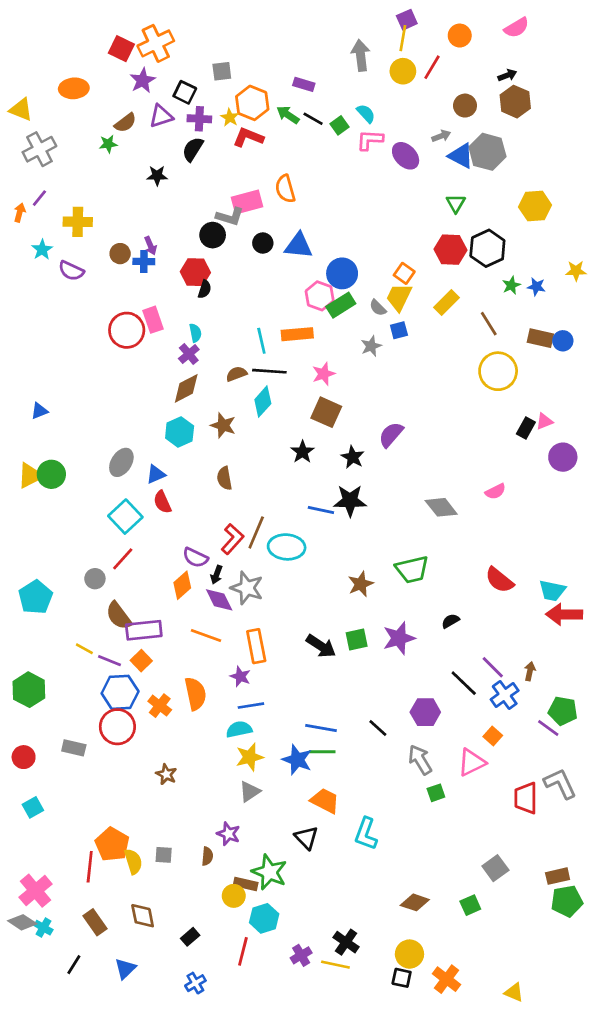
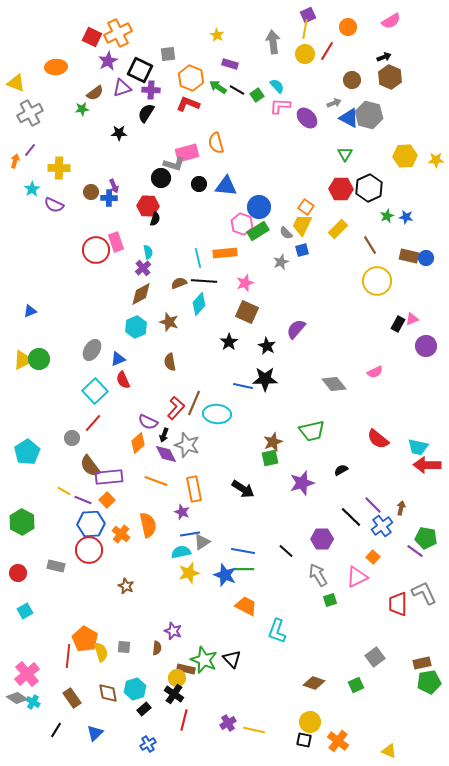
black square: (185, 92) -> (140, 70), size x1.4
yellow star: (230, 117) -> (217, 35), moved
yellow star: (576, 271) -> (436, 160), moved
green square: (357, 639) -> (270, 458), moved
gray triangle: (250, 791) -> (202, 542), moved
black triangle: (306, 838) -> (232, 659), moved
cyan hexagon: (264, 918) -> (135, 689), moved
black cross: (346, 942) -> (174, 694), moved

